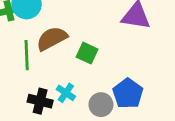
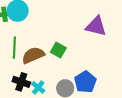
brown semicircle: (52, 39) -> (33, 55), moved
cyan cross: (66, 93) -> (38, 87), moved

